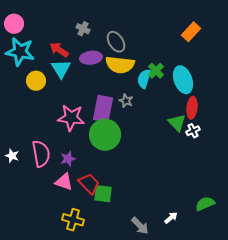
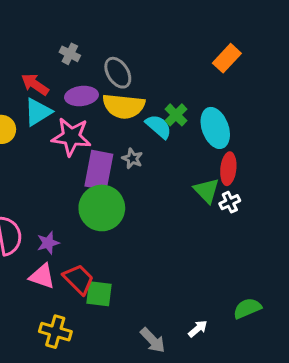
cyan triangle: (61, 69) -> (38, 112), turned 30
cyan semicircle: (144, 79) -> (159, 127), turned 114
pink star: (71, 118) -> (71, 137), moved

